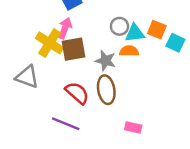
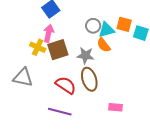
yellow cross: (50, 43) -> (38, 47), size x0.7
orange semicircle: (129, 51) -> (104, 45), turned -119

